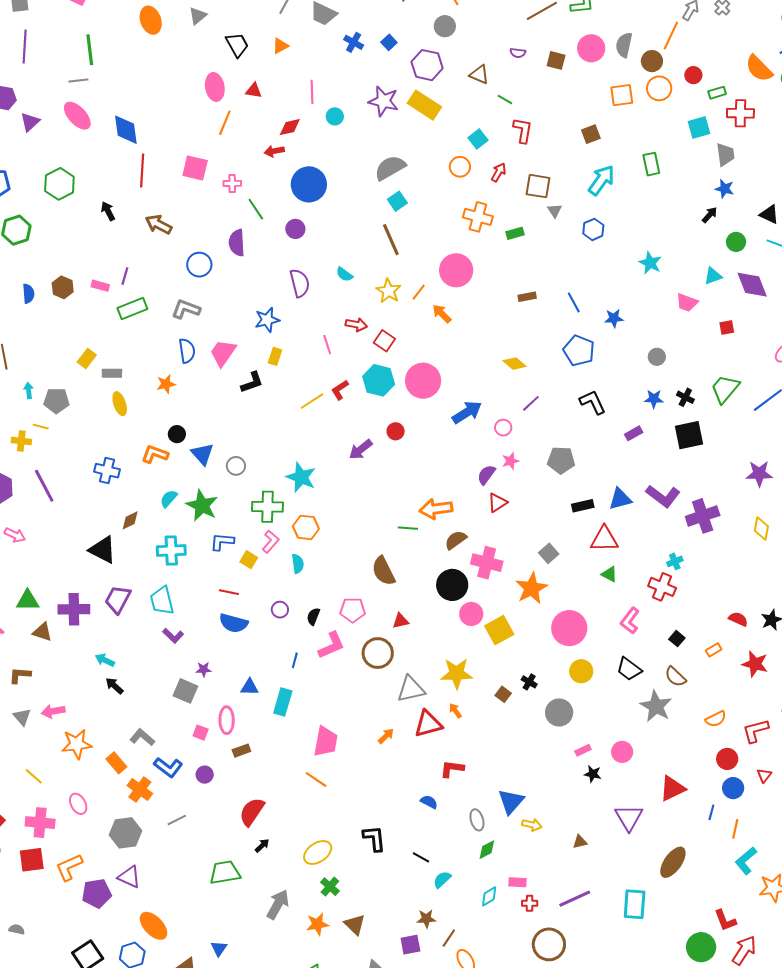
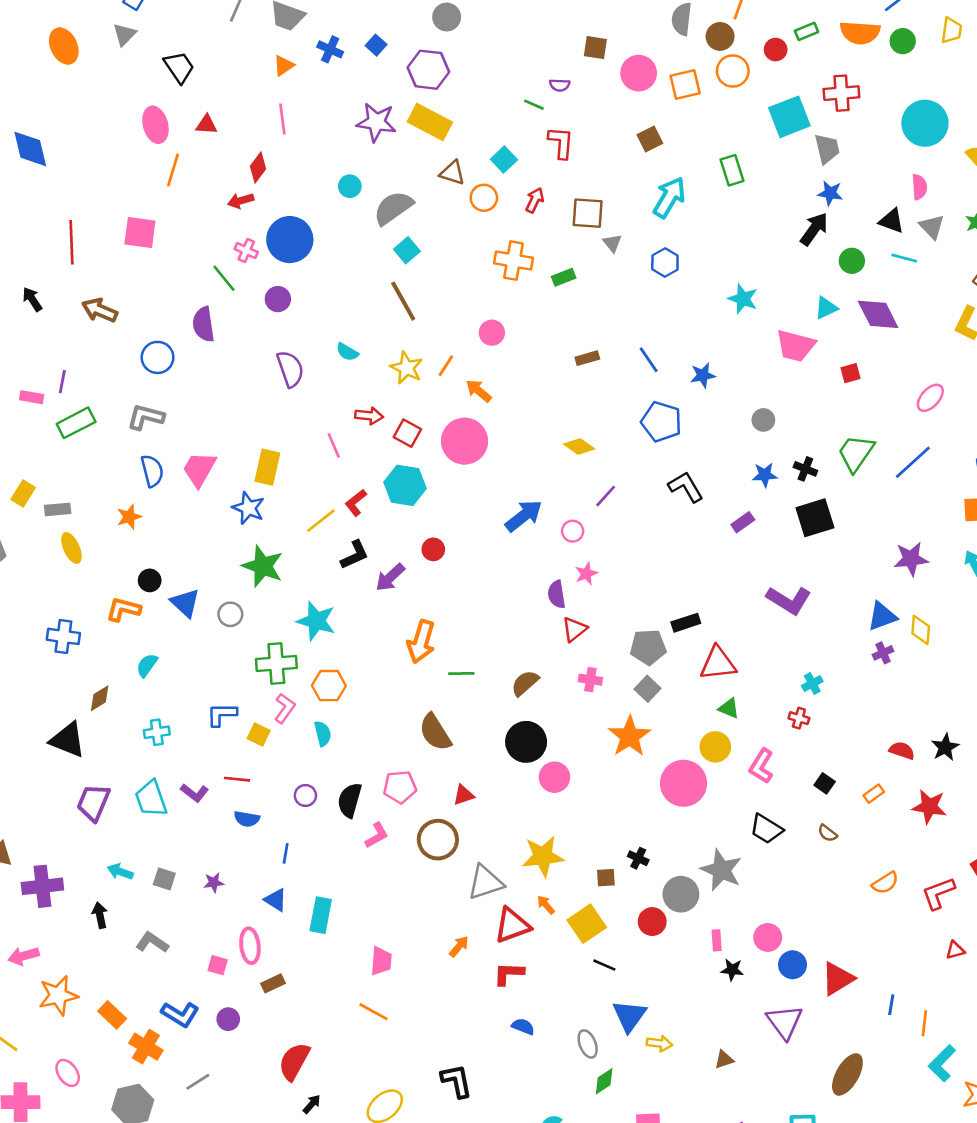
orange triangle: (280, 46) -> (284, 66), moved
pink circle: (591, 48) -> (639, 73), moved
purple semicircle: (518, 53) -> (560, 85), moved
orange semicircle: (759, 68) -> (860, 33), turned -36
brown triangle: (479, 75) -> (452, 173), moved
green rectangle: (717, 93) -> (807, 31), moved
cyan circle: (335, 116) -> (350, 186), moved
red diamond: (290, 127) -> (258, 168), turned -35
cyan square: (699, 127) -> (789, 117), size x1.4
blue diamond: (126, 130) -> (30, 149), moved
pink cross: (232, 183) -> (246, 251), moved, turned 30
black arrow: (710, 215) -> (814, 229), size x1.5
pink circle: (456, 270) -> (492, 333), size x0.6
pink trapezoid: (687, 303) -> (796, 346), size x1.4
blue star: (267, 320) -> (248, 508), moved, turned -30
yellow rectangle: (275, 356) -> (267, 467), size x1.5
pink circle: (423, 381) -> (465, 441), moved
black L-shape: (252, 382) -> (355, 555), moved
gray pentagon: (561, 460) -> (648, 647), moved
purple semicircle: (486, 475) -> (557, 594), turned -40
blue triangle: (620, 499) -> (882, 616), moved
green star: (202, 505) -> (263, 566), moved
orange arrow: (436, 509) -> (421, 642), moved, turned -60
purple cross: (703, 516) -> (883, 653), moved, size x0.5
cyan cross: (171, 551) -> (157, 732), size x0.7
pink cross: (487, 563) -> (590, 680), moved, size x0.6
red cross: (662, 587) -> (799, 718), size x0.6
purple cross: (74, 609) -> (42, 886), moved
black semicircle: (313, 616) -> (350, 800), size x1.5
blue semicircle: (234, 623) -> (247, 819), size x0.7
yellow square: (499, 630) -> (587, 924), moved
purple L-shape: (173, 636) -> (194, 793), moved
pink L-shape: (331, 645) -> (377, 835), size x0.7
cyan arrow: (105, 660) -> (120, 872), moved
blue line: (295, 660) -> (286, 853), moved
yellow circle: (581, 671) -> (715, 747), moved
brown semicircle: (675, 677) -> (827, 833), size x0.7
black arrow: (114, 686) -> (100, 915), turned 42
blue triangle: (250, 687) -> (276, 900), turned 36
gray square: (185, 691) -> (164, 879), moved, size x0.7
brown square: (503, 694) -> (606, 878), turned -35
gray star: (656, 706) -> (721, 870), moved
gray L-shape: (142, 737) -> (152, 942), moved
pink trapezoid: (326, 741) -> (381, 961), size x0.7
pink rectangle: (583, 750) -> (717, 940), turned -63
red circle: (727, 759) -> (652, 922), moved
red L-shape: (452, 769) -> (509, 974), moved
red triangle: (764, 775) -> (955, 950), turned 42
blue circle: (733, 788) -> (793, 965), moved
black line: (421, 857) -> (604, 965), moved

